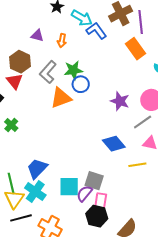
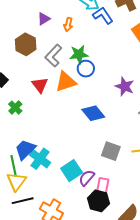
purple triangle: (37, 36) -> (44, 19), turned -48
red triangle: (15, 81) -> (40, 85), moved
blue diamond: (114, 144) -> (93, 113), moved
blue trapezoid: (37, 169) -> (25, 149), moved
gray square: (94, 181) -> (111, 151), moved
cyan square: (69, 187) -> (72, 171), turned -35
cyan cross: (35, 191) -> (40, 159), moved

